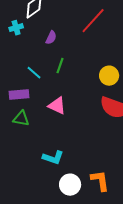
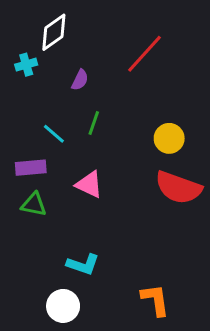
white circle: (70, 185) -> (63, 306), moved

